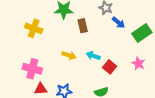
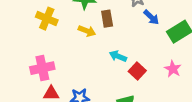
yellow arrow: (69, 55) -> (87, 31), moved
pink cross: (32, 69) -> (42, 68), turned -30

